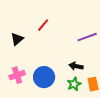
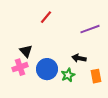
black triangle: (17, 39) -> (26, 51), moved, turned -32
green star: (74, 84) -> (68, 75), moved

